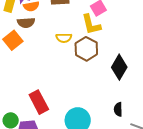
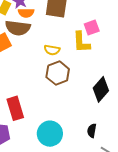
brown semicircle: (26, 23) -> (18, 28), size x1.4
brown hexagon: (86, 49) -> (58, 73), moved

